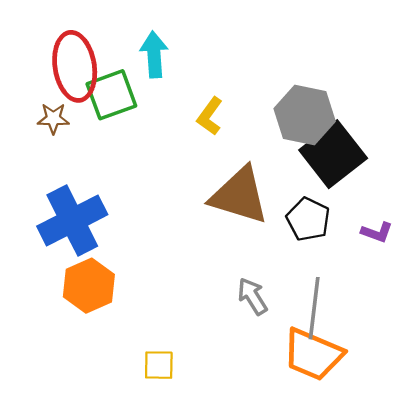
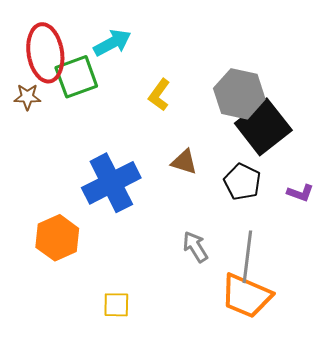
cyan arrow: (154, 55) -> (112, 43), turned 66
brown triangle: (239, 196) -> (184, 162), size x0.5
blue cross: (72, 220) -> (111, 183), moved

